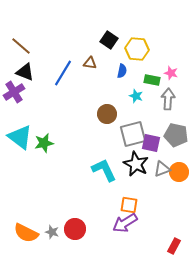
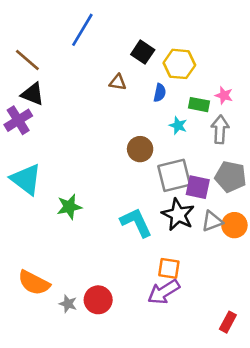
blue line: (63, 73) -> (82, 30), moved
green star: (44, 143) -> (69, 207), moved
orange semicircle: (26, 233) -> (34, 283), moved

